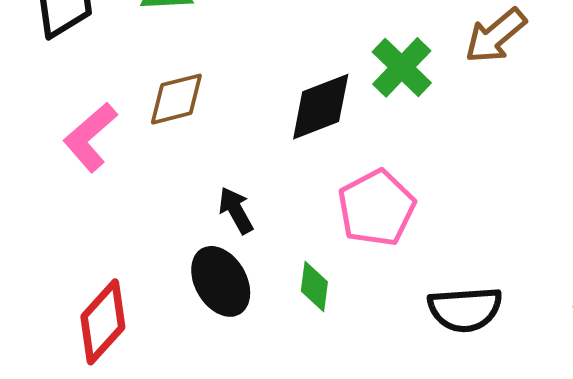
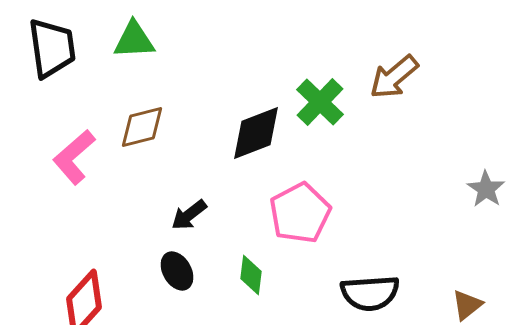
black arrow: (236, 210) -> (189, 215), turned -99
black ellipse: (221, 281) -> (177, 271), size x0.7

